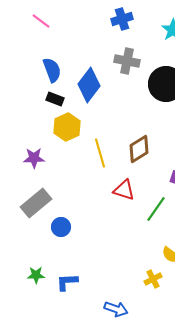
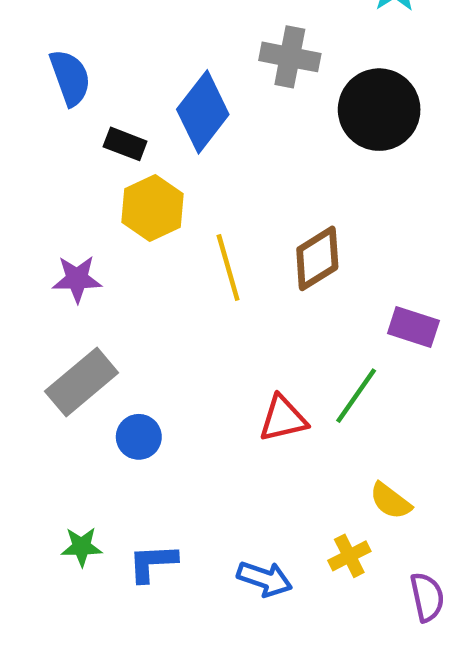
blue semicircle: (52, 70) -> (70, 78), moved
red triangle: (124, 190) -> (283, 419), moved, turned -30
blue arrow: (116, 309) -> (265, 579), moved

